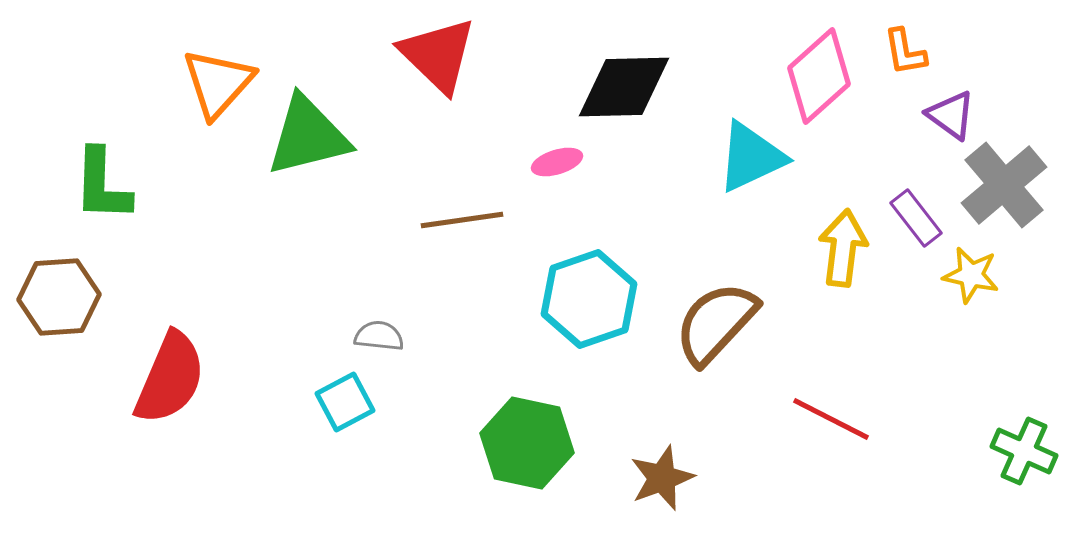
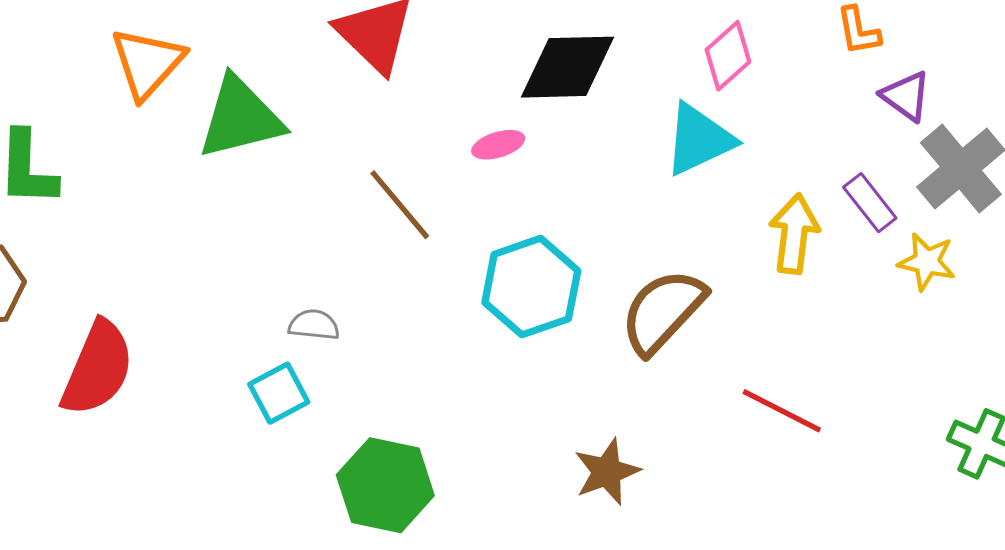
pink diamond: (819, 76) -> (728, 56), moved, size x0.7
brown line: (462, 220) -> (400, 205), turned 58
green hexagon: (527, 443) -> (385, 485), moved

